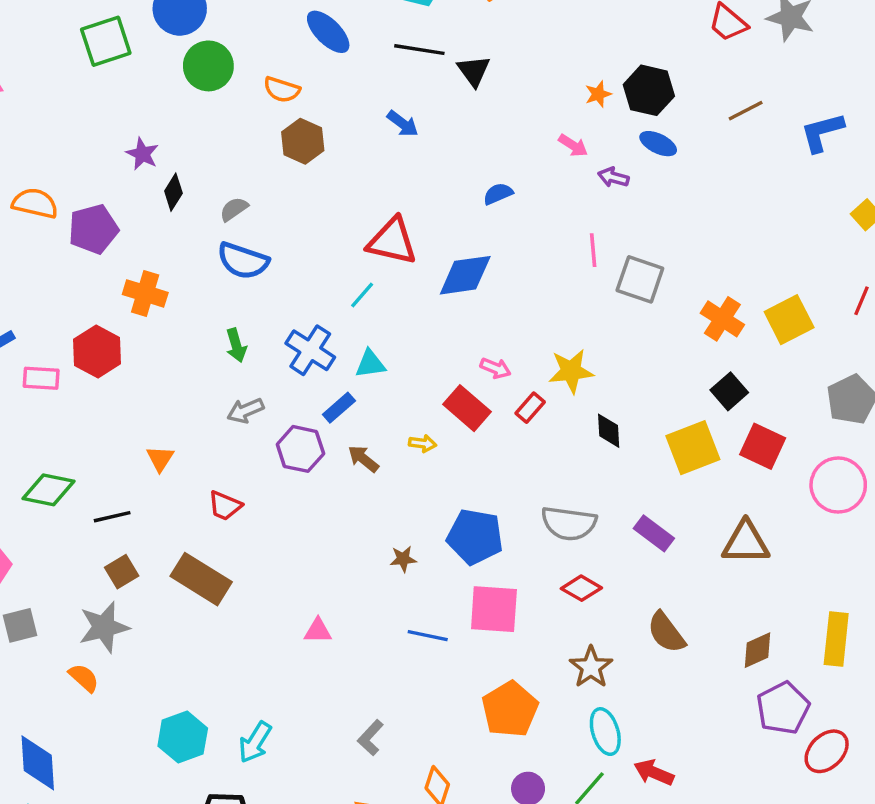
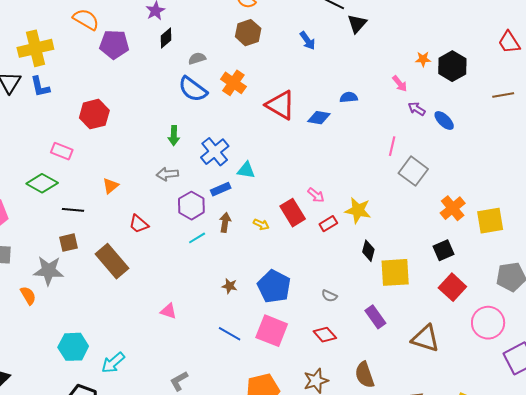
blue ellipse: (658, 144) -> (444, 121), moved
blue diamond: (465, 275) -> (319, 118), moved, size x0.7
orange cross: (145, 293) -> (233, 83), moved
cyan line: (362, 295) -> (197, 238), moved
pink rectangle: (41, 378) -> (62, 151), moved
yellow square: (693, 448) -> (395, 272), moved
brown arrow: (363, 459) -> (225, 222), turned 42
gray semicircle: (569, 523) -> (329, 296), size x0.5

